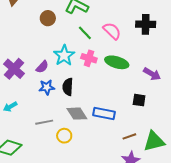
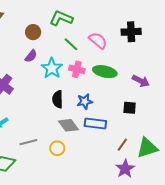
purple semicircle: (42, 67) -> (31, 56), moved
blue star: (47, 87) -> (85, 101), moved
gray line: (44, 122) -> (28, 142), moved
brown line: (129, 136) -> (122, 145), turned -32

